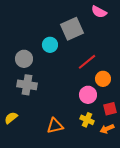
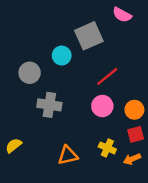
orange circle: (103, 79) -> (134, 110), moved
gray cross: (27, 85) -> (49, 105), moved
pink circle: (88, 95) -> (102, 106), moved

